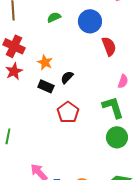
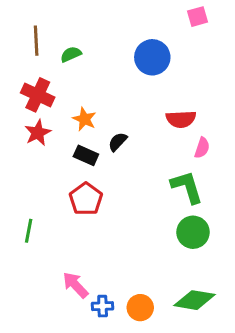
green semicircle: (54, 17) -> (71, 54), moved
red semicircle: (109, 46) -> (181, 119), moved, turned 108
red pentagon: (68, 112) -> (86, 199), moved

